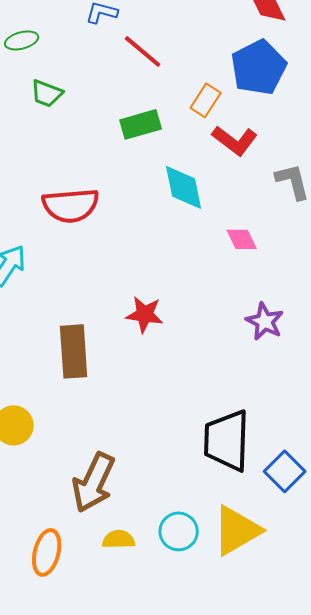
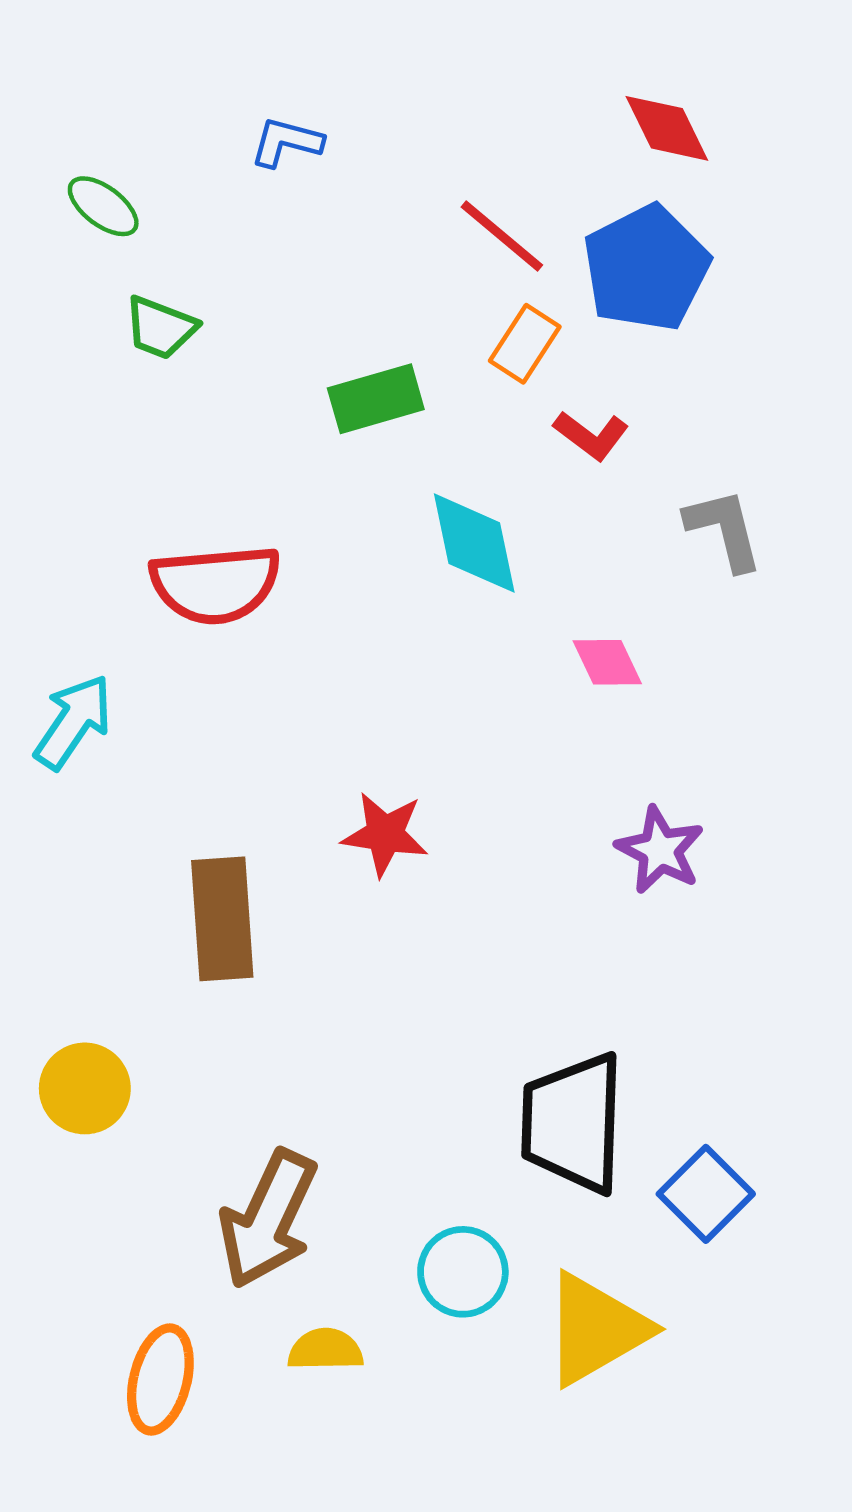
green ellipse: (22, 40) -> (103, 206), turned 52
red line: (143, 51) -> (502, 236), moved
red L-shape: (235, 140) -> (591, 435), size x0.7
cyan circle: (179, 531) -> (463, 1272), moved

